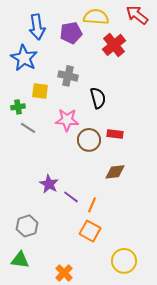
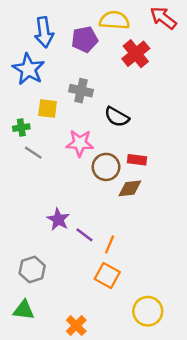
black semicircle: (98, 98) -> (117, 117), turned 135
brown diamond: (115, 172) -> (130, 188), moved

